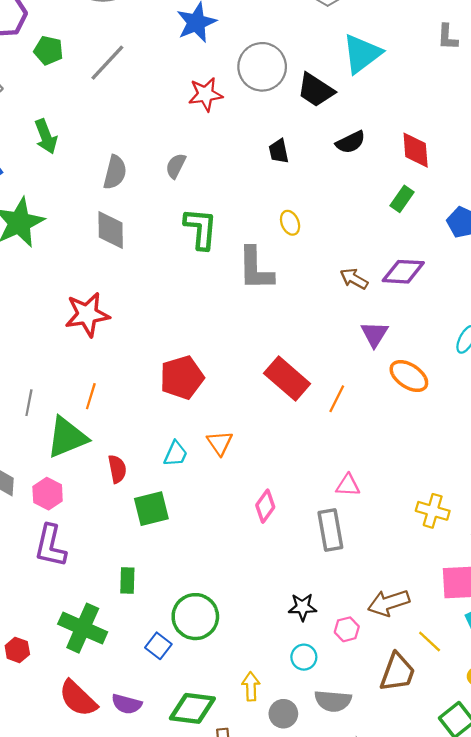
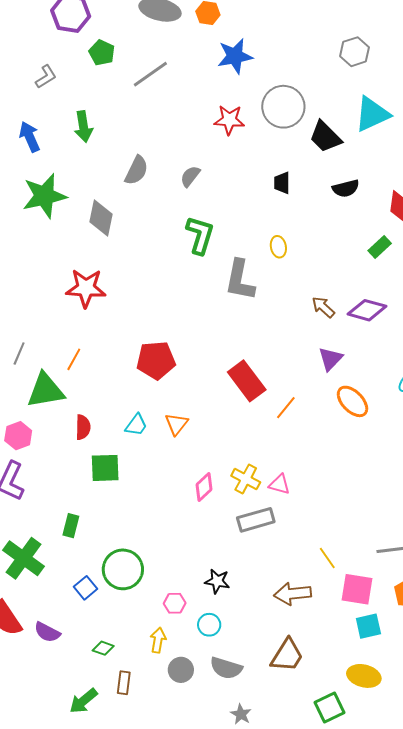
gray diamond: (111, 230) -> (101, 218), moved
yellow cross: (433, 511) -> (246, 479), moved
gray rectangle: (330, 530) -> (256, 520), turned 72
pink hexagon: (347, 629) -> (175, 603), moved
yellow line: (430, 641) -> (327, 558), moved
green diamond: (192, 708) -> (103, 648), size x0.5

